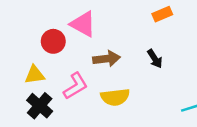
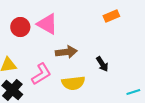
red circle: (53, 41) -> (20, 27), moved
black arrow: (155, 59) -> (102, 64), moved

